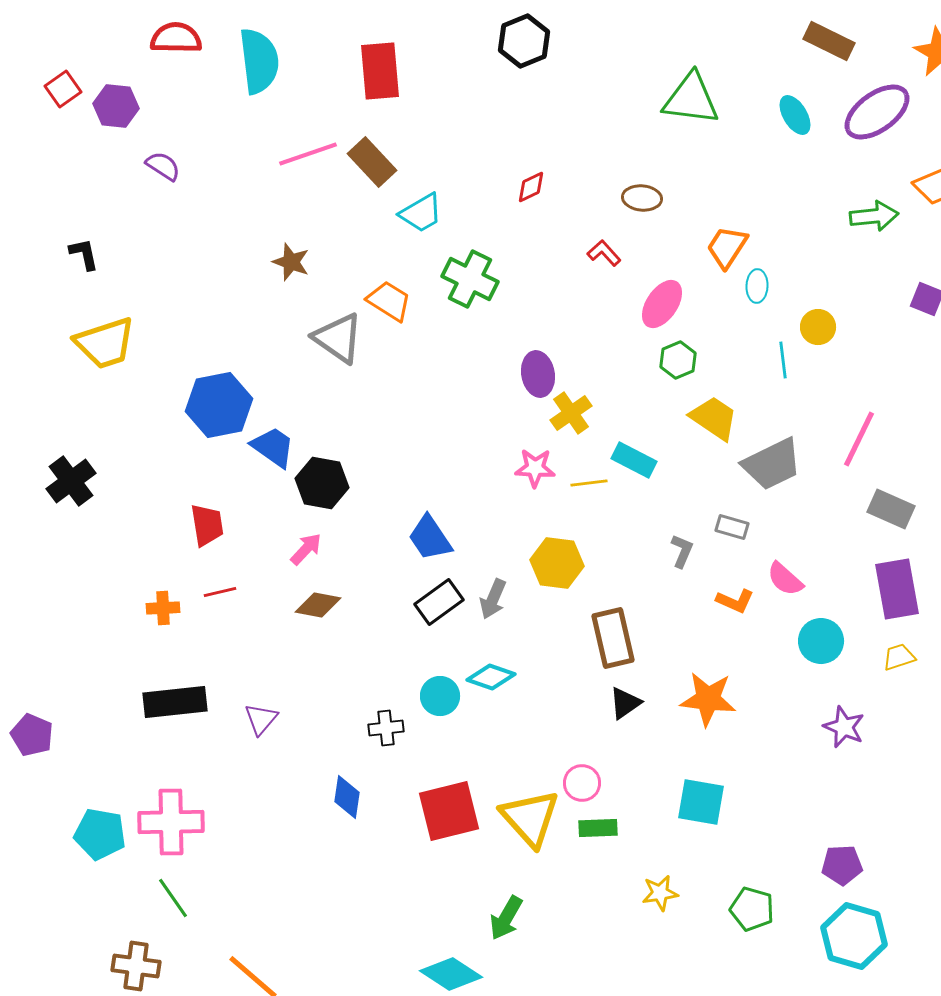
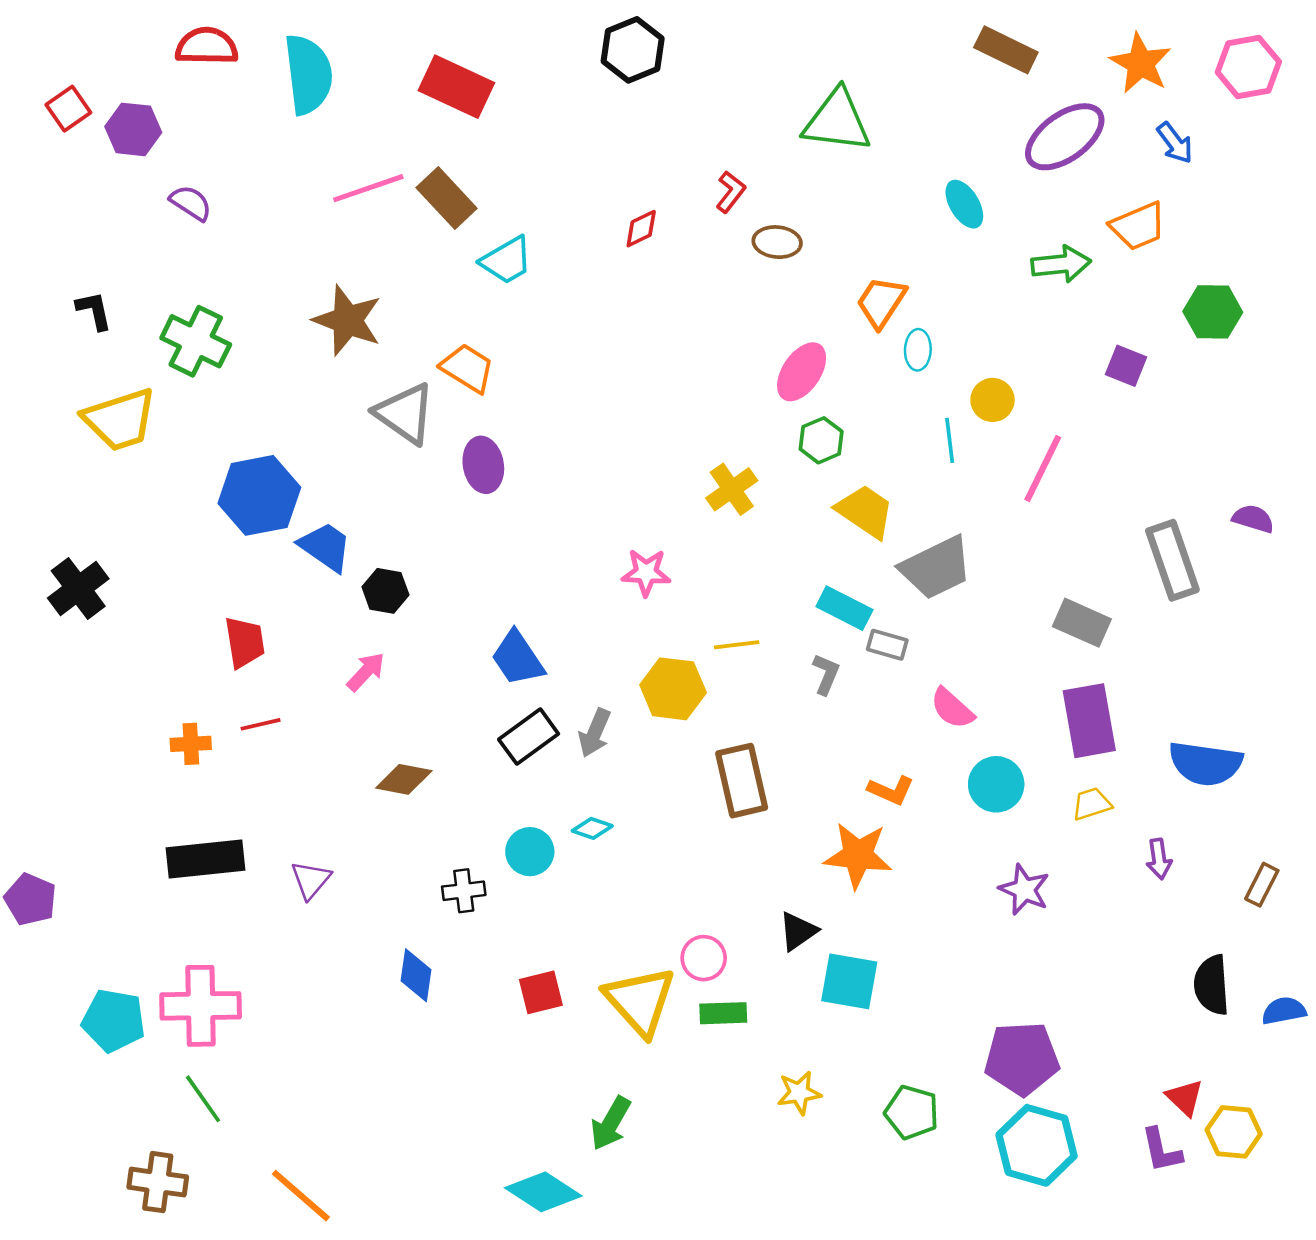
red rectangle: (380, 71) -> (456, 87), turned -60
cyan ellipse: (795, 115) -> (964, 204), moved
red L-shape: (604, 253) -> (731, 192), moved, turned 80
brown star: (291, 262) -> (347, 320), size x1.5
green cross: (470, 279) -> (196, 341), moved
purple ellipse: (538, 374) -> (483, 465), moved
yellow cross: (571, 413) -> (732, 489), moved
pink line: (859, 439) -> (1043, 468), moved
cyan rectangle: (634, 460) -> (844, 608), moved
black hexagon: (322, 483) -> (385, 591), size x0.7
yellow line: (589, 483) -> (737, 645), moved
orange L-shape: (735, 601) -> (891, 790), moved
brown diamond: (318, 605) -> (404, 779), moved
cyan diamond: (491, 677) -> (592, 828), size x0.7
black triangle: (625, 703) -> (798, 931), moved
red square: (449, 811) -> (541, 992), size x0.6
purple pentagon: (842, 865) -> (1022, 1058), size x1.5

